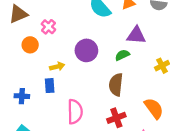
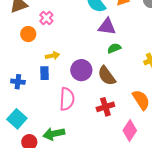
purple triangle: (136, 35) -> (107, 27), moved
purple circle: (86, 50) -> (81, 70), moved
brown semicircle: (116, 85) -> (107, 76), turned -45

